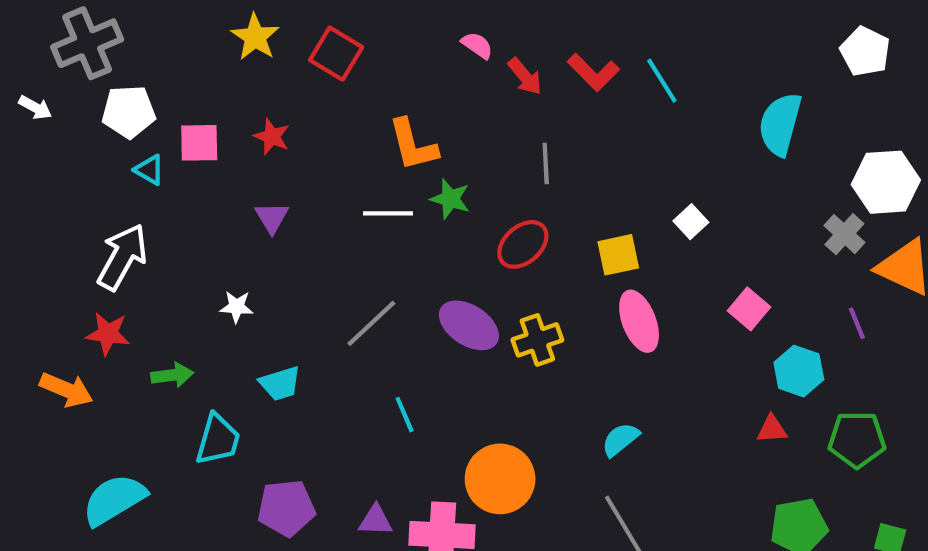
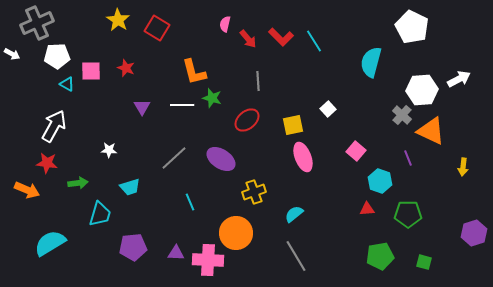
pink semicircle: (477, 45) -> (225, 24), turned -112
white pentagon: (865, 52) -> (412, 27), size x1.4
purple triangle: (272, 217) -> (142, 107), moved
yellow cross: (537, 340) -> (254, 192), moved

